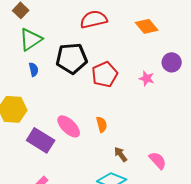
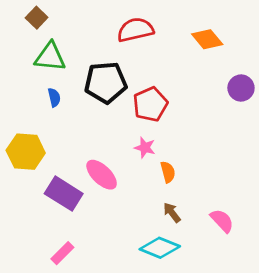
green triangle: (31, 39) -> (50, 57), turned 40
pink star: (147, 78) -> (145, 148), moved
orange semicircle: (102, 124) -> (168, 172), moved

